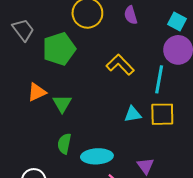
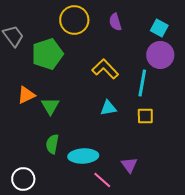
cyan triangle: (133, 114) -> (108, 108), moved
yellow square: (162, 114) -> (145, 116), size x0.7

